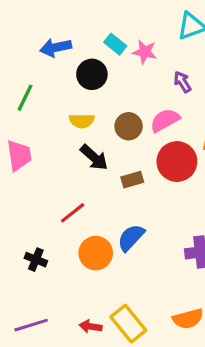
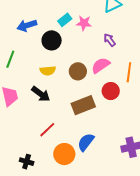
cyan rectangle: (115, 44) -> (65, 20), turned -72
black arrow: (94, 157) -> (41, 94), moved
red circle: (177, 162) -> (111, 91), size x0.7
brown rectangle: (132, 180) -> (83, 105), size x1.6

